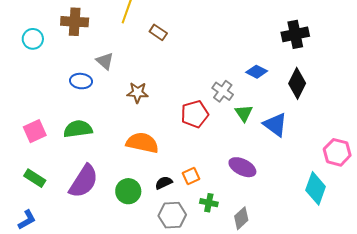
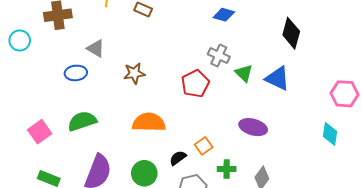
blue diamond: (257, 72) -> (224, 15), moved
cyan diamond: (316, 188) -> (330, 134), size x0.7

